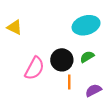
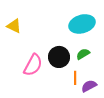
orange line: (69, 82) -> (75, 78), moved

